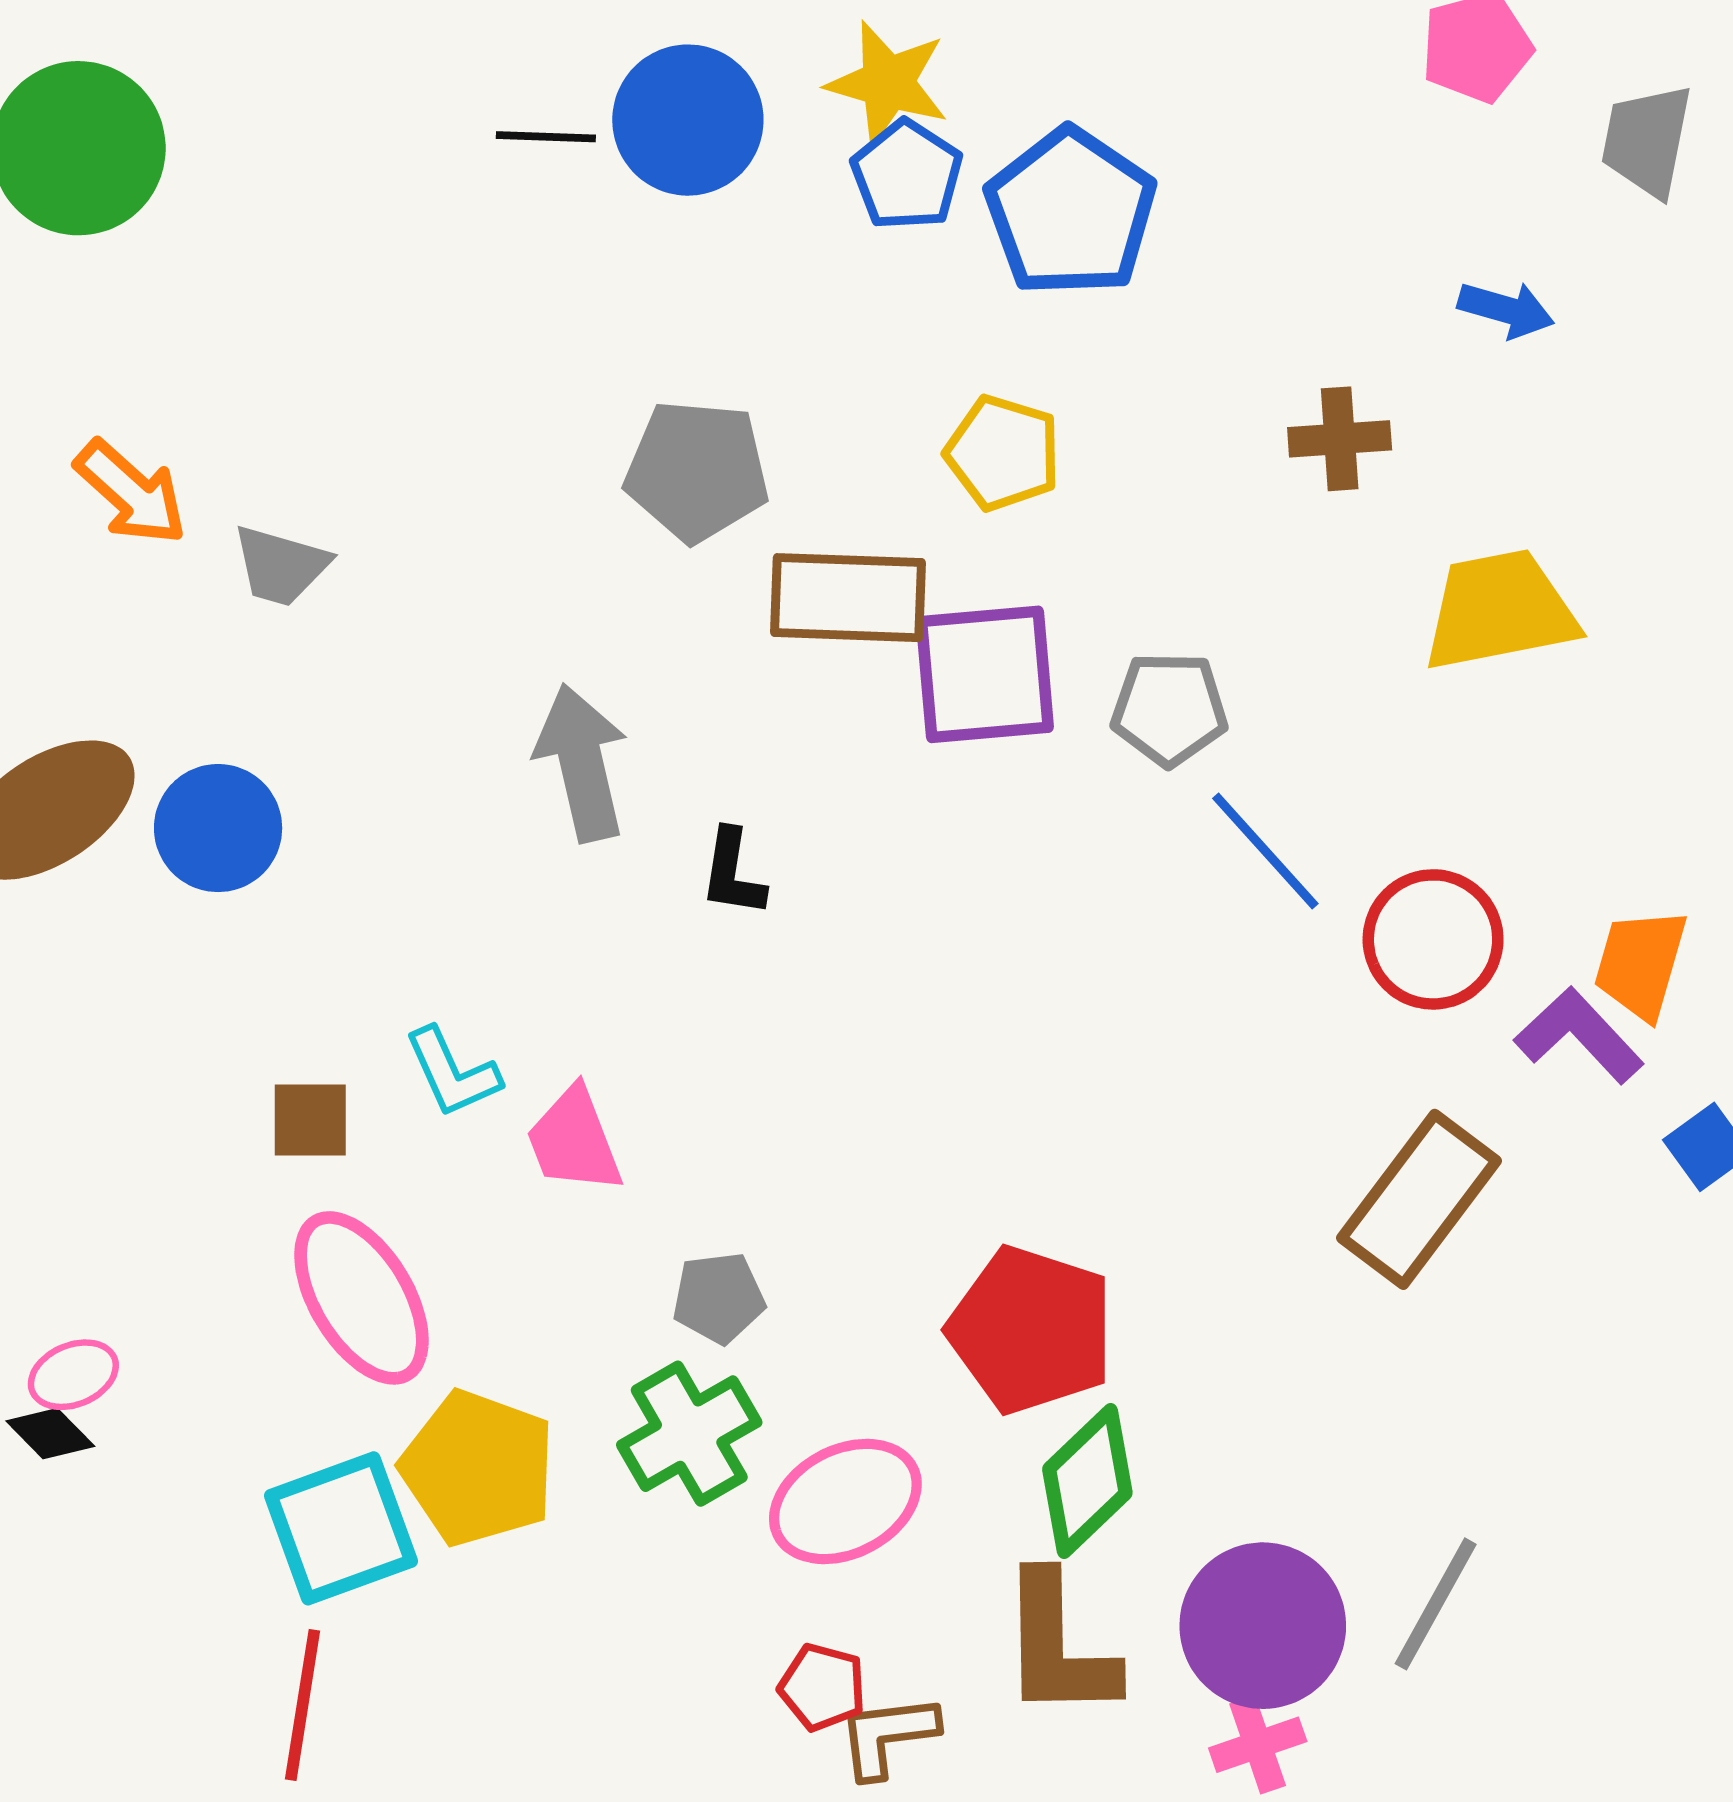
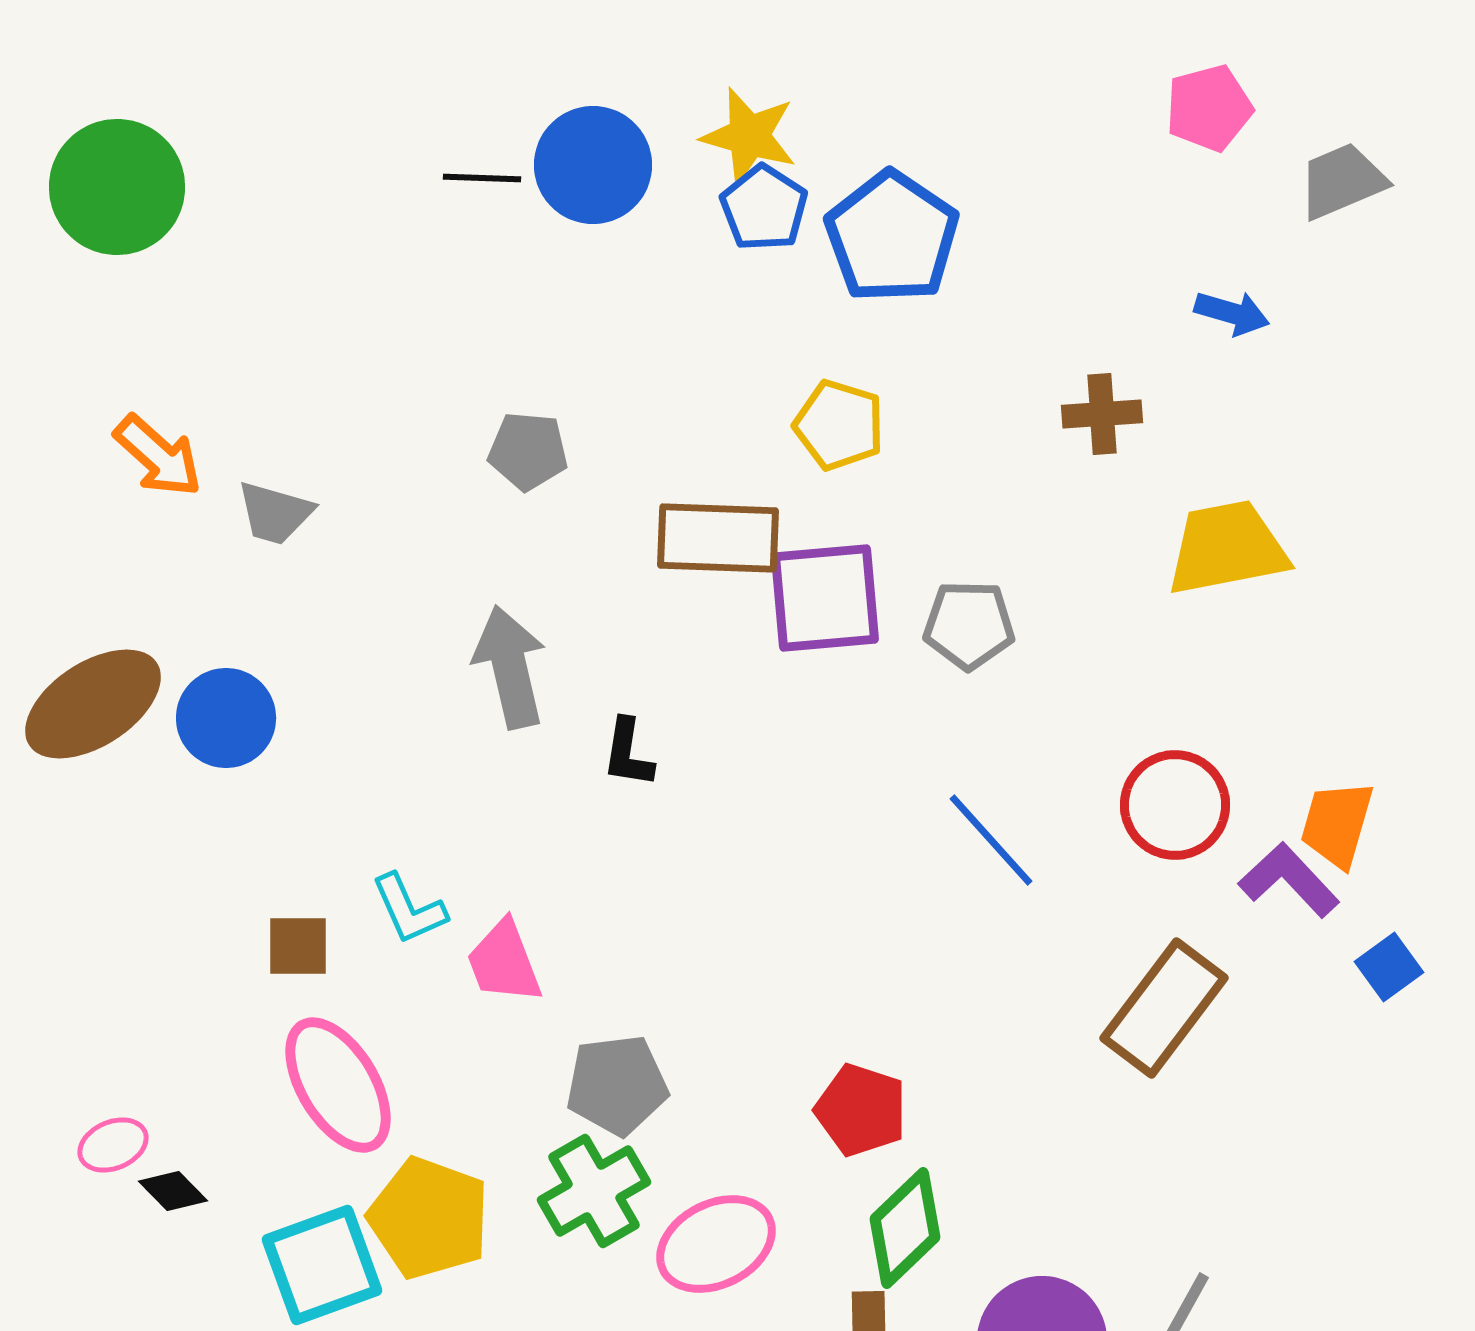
gray trapezoid: (1647, 141) -> (1342, 181), turned 56
gray pentagon: (697, 471) -> (528, 451), moved, size x0.7
blue line: (1265, 851) -> (991, 840), moved
gray pentagon: (719, 1298) -> (617, 1085), size x1.4
red pentagon: (1031, 1330) -> (861, 1110), size x0.7
black diamond: (50, 1434) -> (173, 1191), moved

